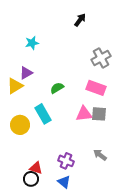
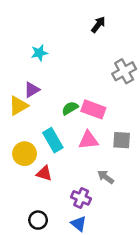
pink rectangle: (96, 88) -> (93, 109), moved
pink triangle: (84, 114) -> (88, 140), moved
gray arrow: (100, 155) -> (106, 177), moved
red triangle: (36, 168) -> (44, 173), moved

